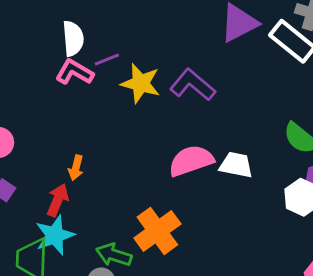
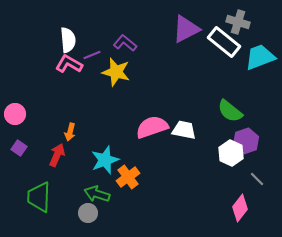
purple L-shape: (193, 85) -> (125, 43), moved, size x0.7
orange cross: (157, 231) -> (128, 177), size x0.7
cyan star: (55, 235) -> (105, 160), moved

